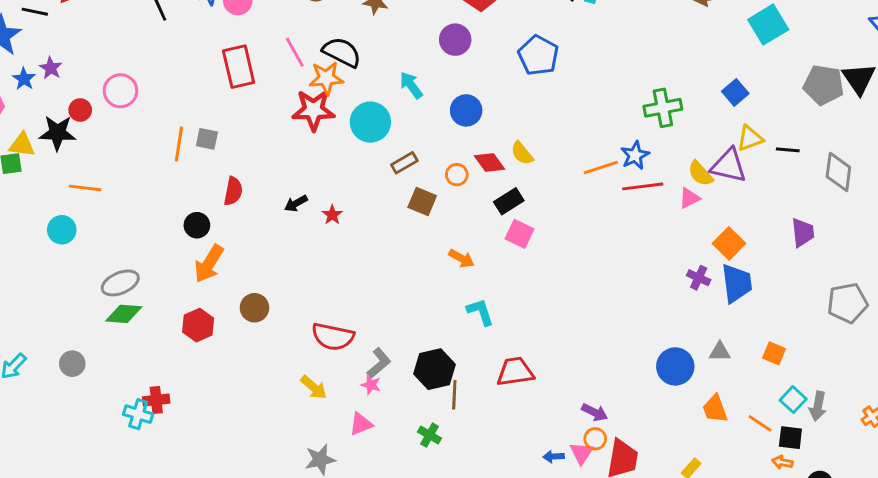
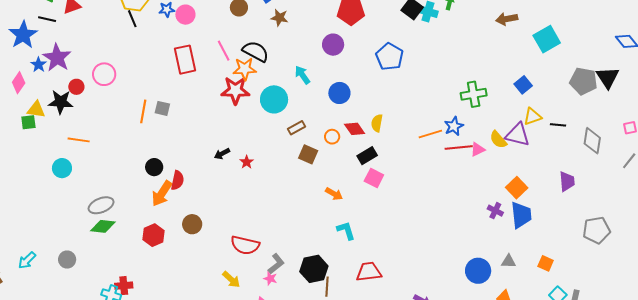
purple star: (51, 68) -> (57, 58), size x1.8
yellow semicircle: (522, 153) -> (377, 123), turned 48
red semicircle: (233, 191) -> (178, 180), moved
pink triangle: (689, 198) -> (478, 150), moved

